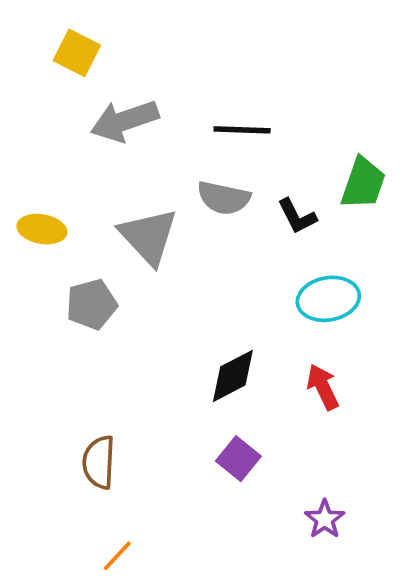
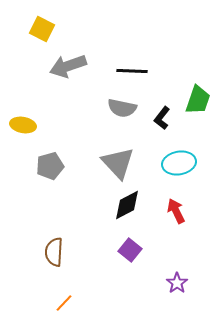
black L-shape: (297, 216) -> (162, 118), turned 65
gray triangle: (148, 236) -> (118, 163), moved

